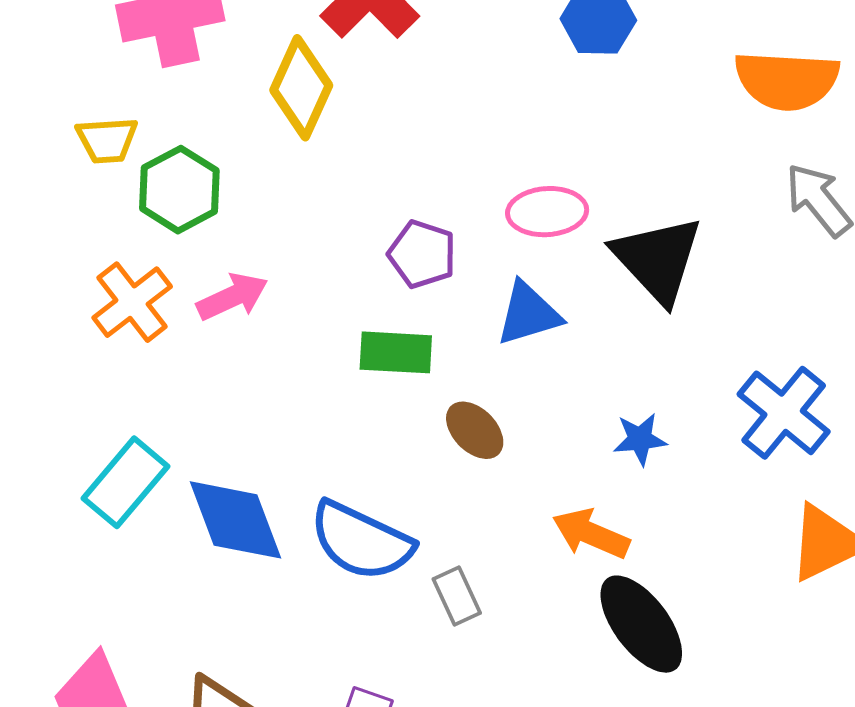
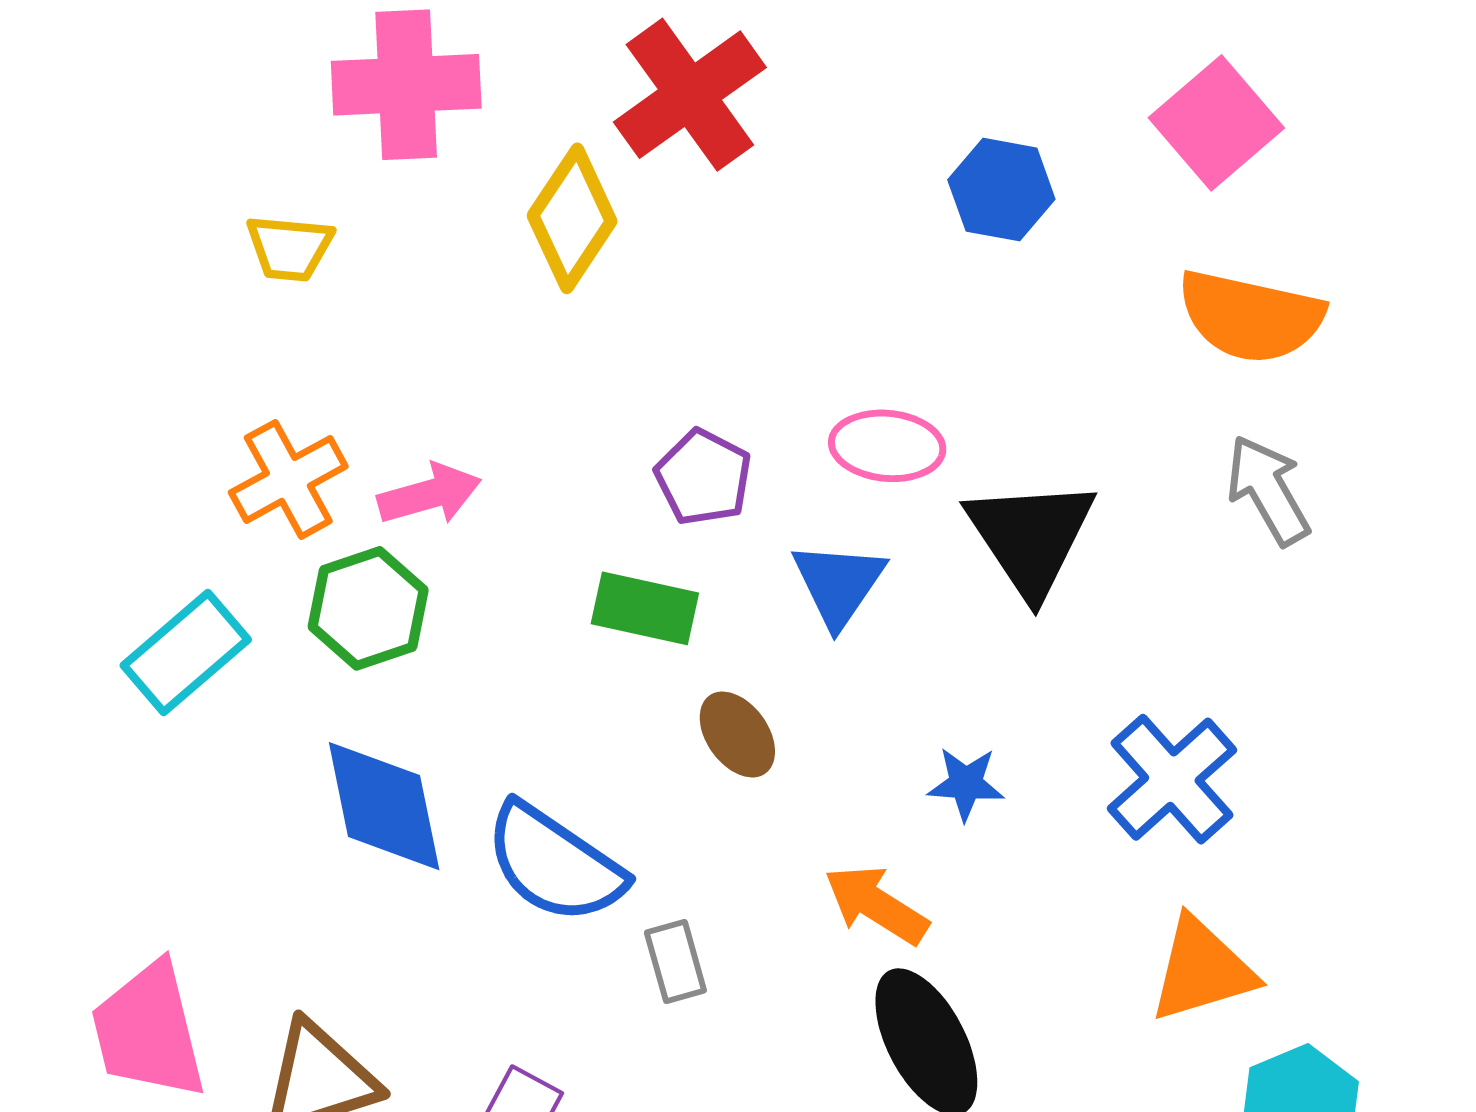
green hexagon: (179, 190) -> (368, 608), moved
blue triangle: (528, 314) -> (838, 584), turned -48
cyan rectangle: (126, 482) -> (186, 653), moved

